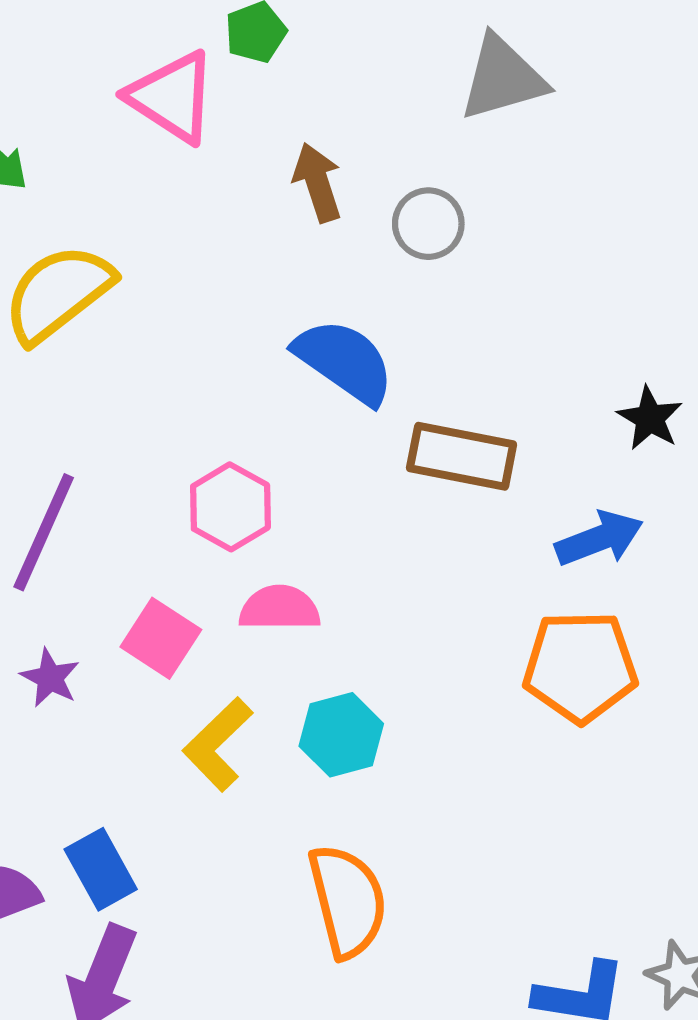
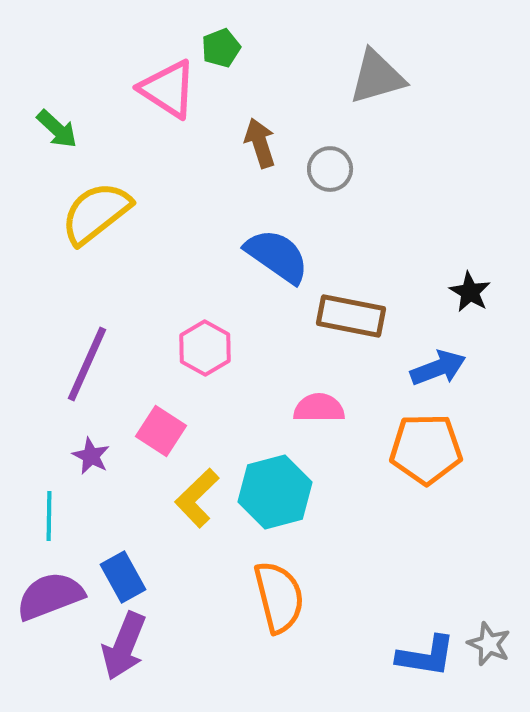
pink semicircle: (280, 608) -> (319, 408), moved
cyan hexagon: (341, 735) -> (275, 492), size x1.4

